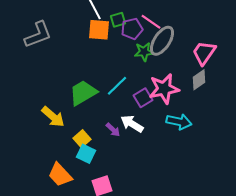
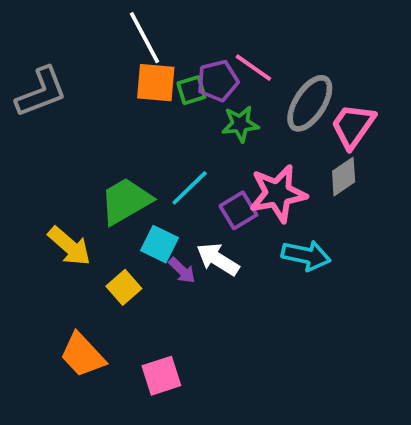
green square: (118, 20) -> (191, 90), moved
gray ellipse: (162, 41) -> (310, 103), moved
cyan square: (86, 154) -> (160, 244), moved

